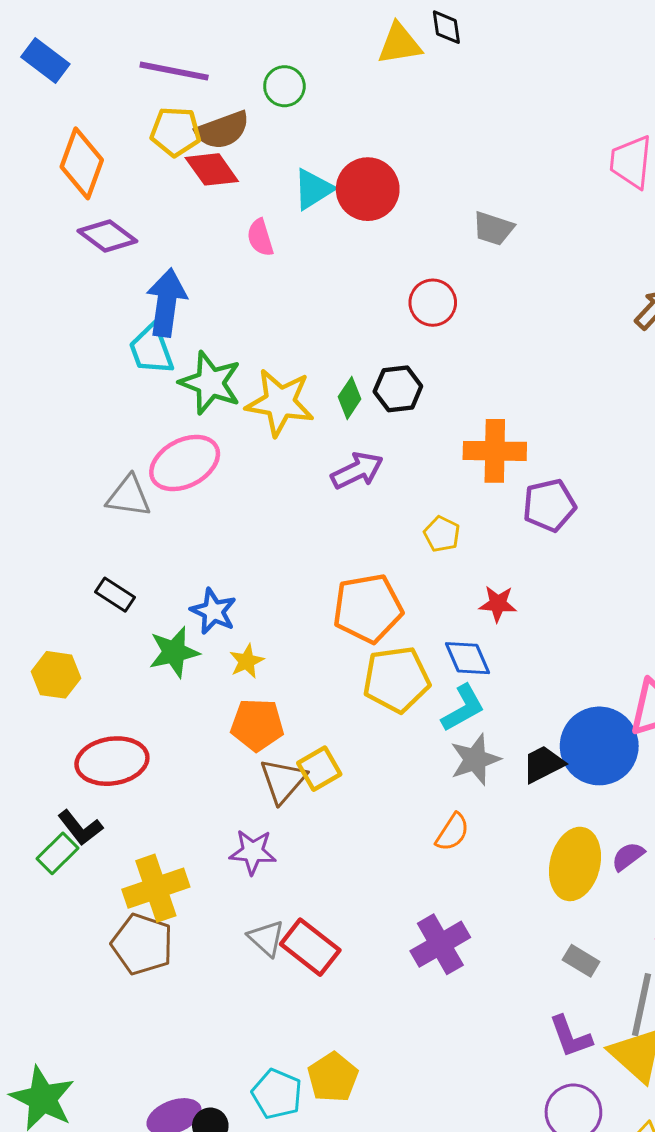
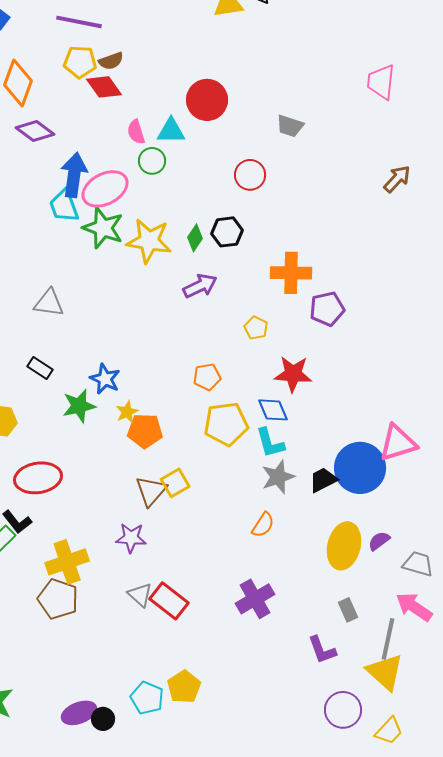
green circle: (284, 86) -> (152, 161), moved
brown semicircle: (222, 130) -> (111, 61), size x0.7
cyan triangle: (313, 189) -> (171, 131), moved, turned 32
pink ellipse: (185, 463) -> (105, 189), moved
red star: (498, 604) -> (293, 374), size x1.5
orange pentagon: (368, 608) -> (207, 377), size x0.6
cyan L-shape: (463, 708) -> (270, 443), turned 104
orange pentagon: (257, 725) -> (145, 431), moved
gray rectangle: (581, 961) -> (348, 610), turned 35
purple L-shape: (570, 1036) -> (322, 650), moved

